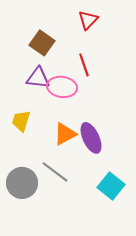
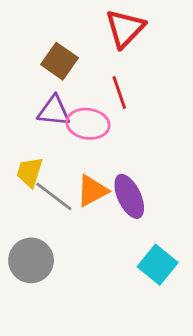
red triangle: (88, 20) -> (125, 28), size x1.4
gray line: (55, 172) -> (54, 196), moved

